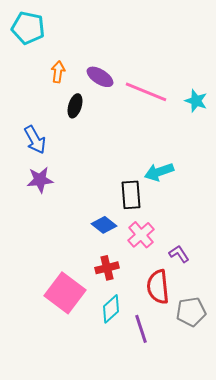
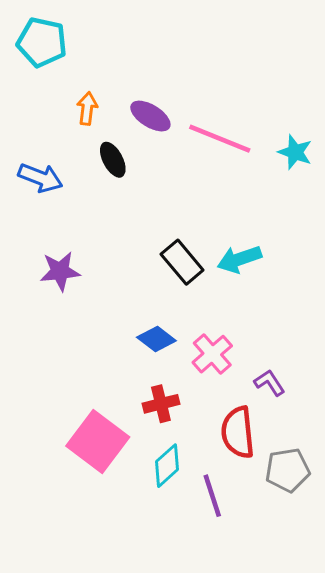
black ellipse: (75, 106) -> (113, 160), turned -45
blue arrow: (35, 140) -> (40, 178), moved, turned -40
black rectangle: (131, 195) -> (182, 262), moved, turned -36

